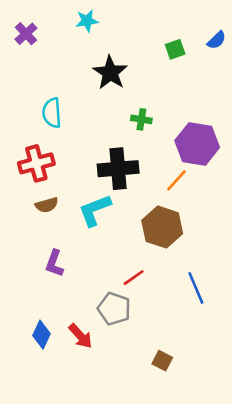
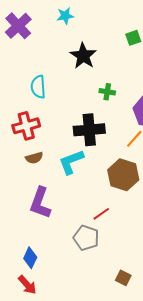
purple cross: (26, 34) -> (18, 26), size x1.5
purple L-shape: (54, 263) -> (40, 203), size x1.5
red arrow: (80, 336) -> (27, 285), moved

